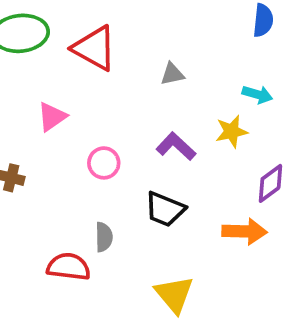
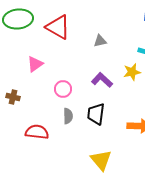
black trapezoid: (165, 209) -> (96, 114), turned 75
gray semicircle: (104, 237) -> (68, 116), moved
red semicircle: (69, 267) -> (37, 132), moved

